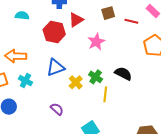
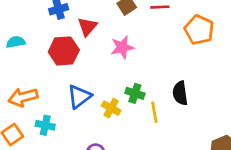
pink star: (96, 42) -> (122, 47), turned 30
black semicircle: (123, 74) -> (180, 93), moved, turned -108

